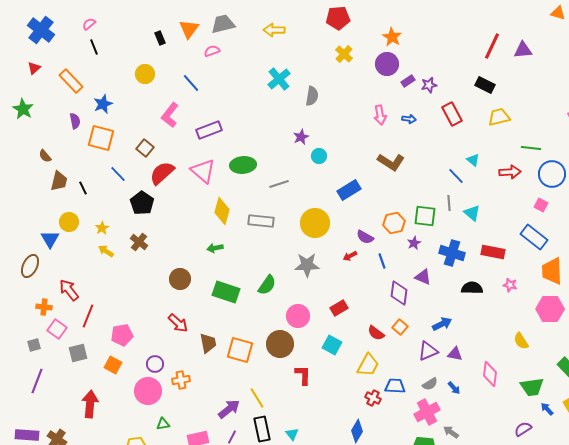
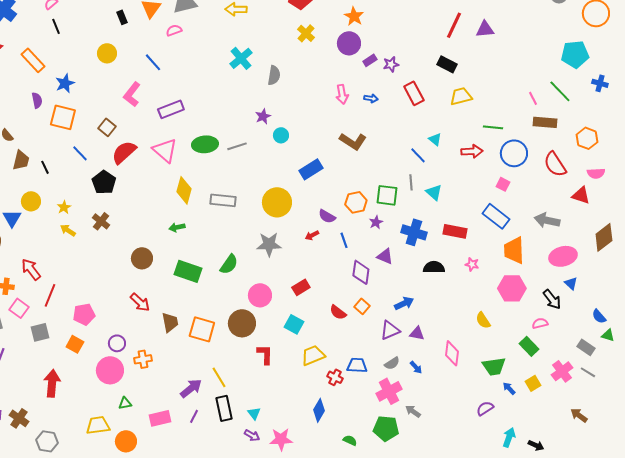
gray line: (279, 184) -> (237, 146), moved
yellow trapezoid: (368, 365) -> (313, 355), moved, turned -140

